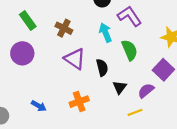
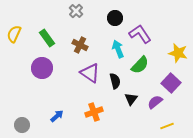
green semicircle: (130, 50) -> (140, 65), turned 66
blue arrow: (39, 106) -> (57, 116), turned -72
yellow line: (135, 112) -> (167, 126), moved

